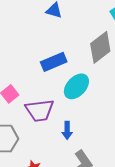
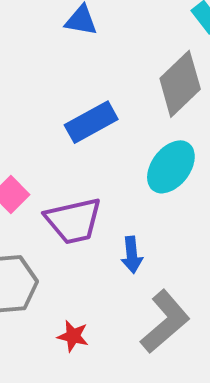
cyan ellipse: (76, 86) -> (171, 167), moved

